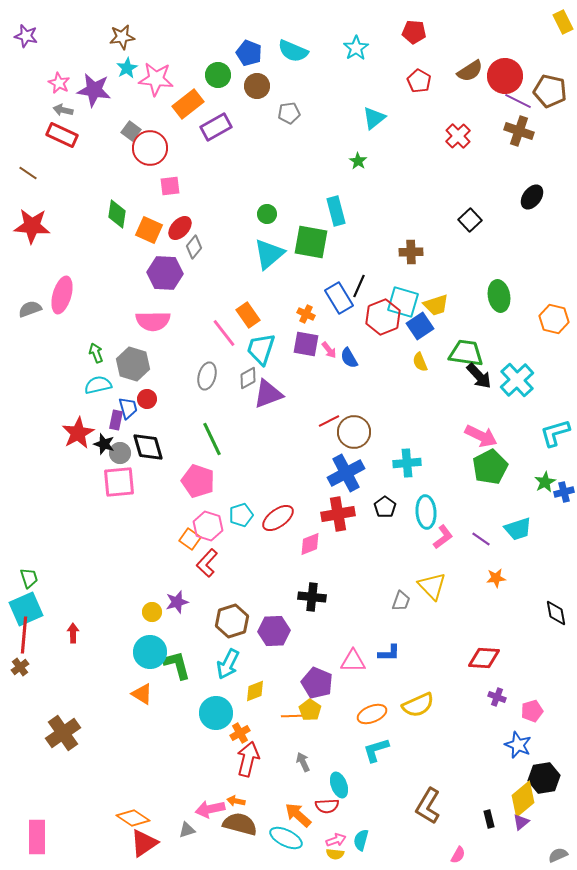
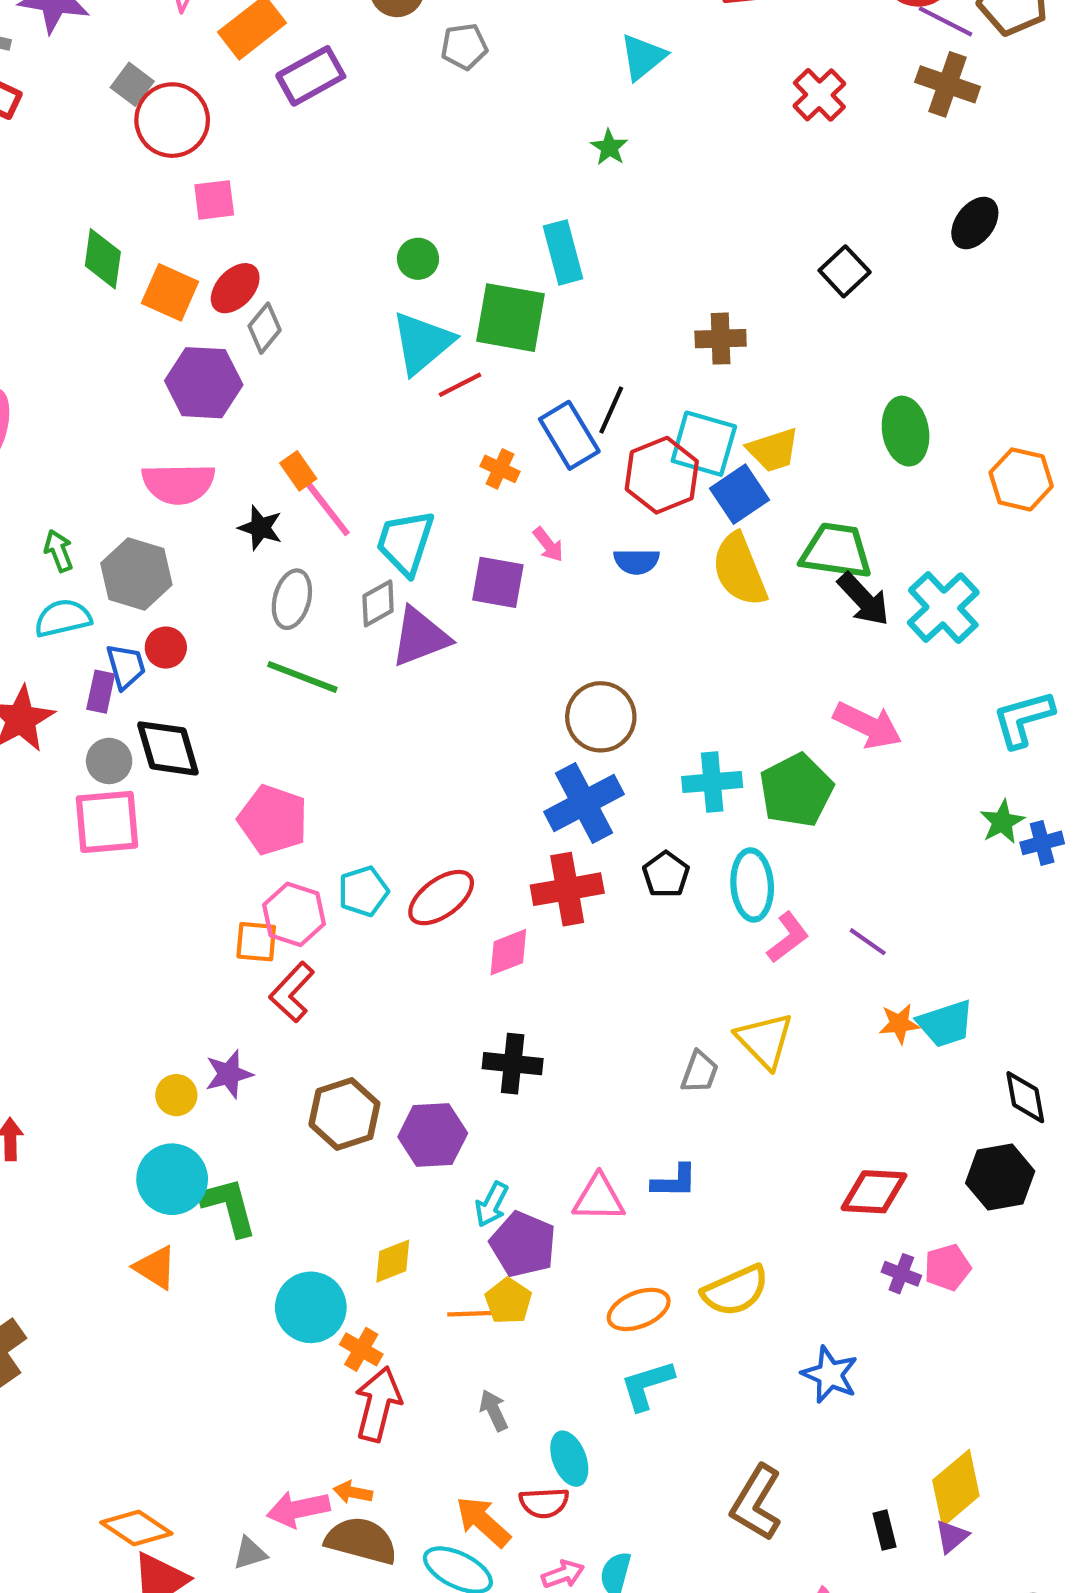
orange rectangle: (248, 315) -> (298, 471), moved, size x0.7
purple square: (306, 344) -> (498, 582), moved
blue semicircle: (349, 358) -> (637, 561), moved, turned -60
yellow semicircle: (420, 362) -> (740, 570), size x1.8
red line: (329, 421) -> (460, 385), moved
green line: (212, 439) -> (302, 677), moved, turned -44
black star: (104, 444) -> (260, 528), moved
green pentagon: (490, 467) -> (796, 790), moved
cyan trapezoid: (518, 529) -> (945, 1024), moved
orange square: (190, 539) -> (256, 942), turned -30
cyan arrow: (228, 664) -> (492, 1204), moved, size x0.7
pink pentagon: (532, 711) -> (948, 1267), moved
orange cross: (240, 733) -> (361, 1349), turned -30
blue star: (518, 745) -> (830, 1375), moved
black hexagon: (544, 778) -> (1000, 1177), moved

